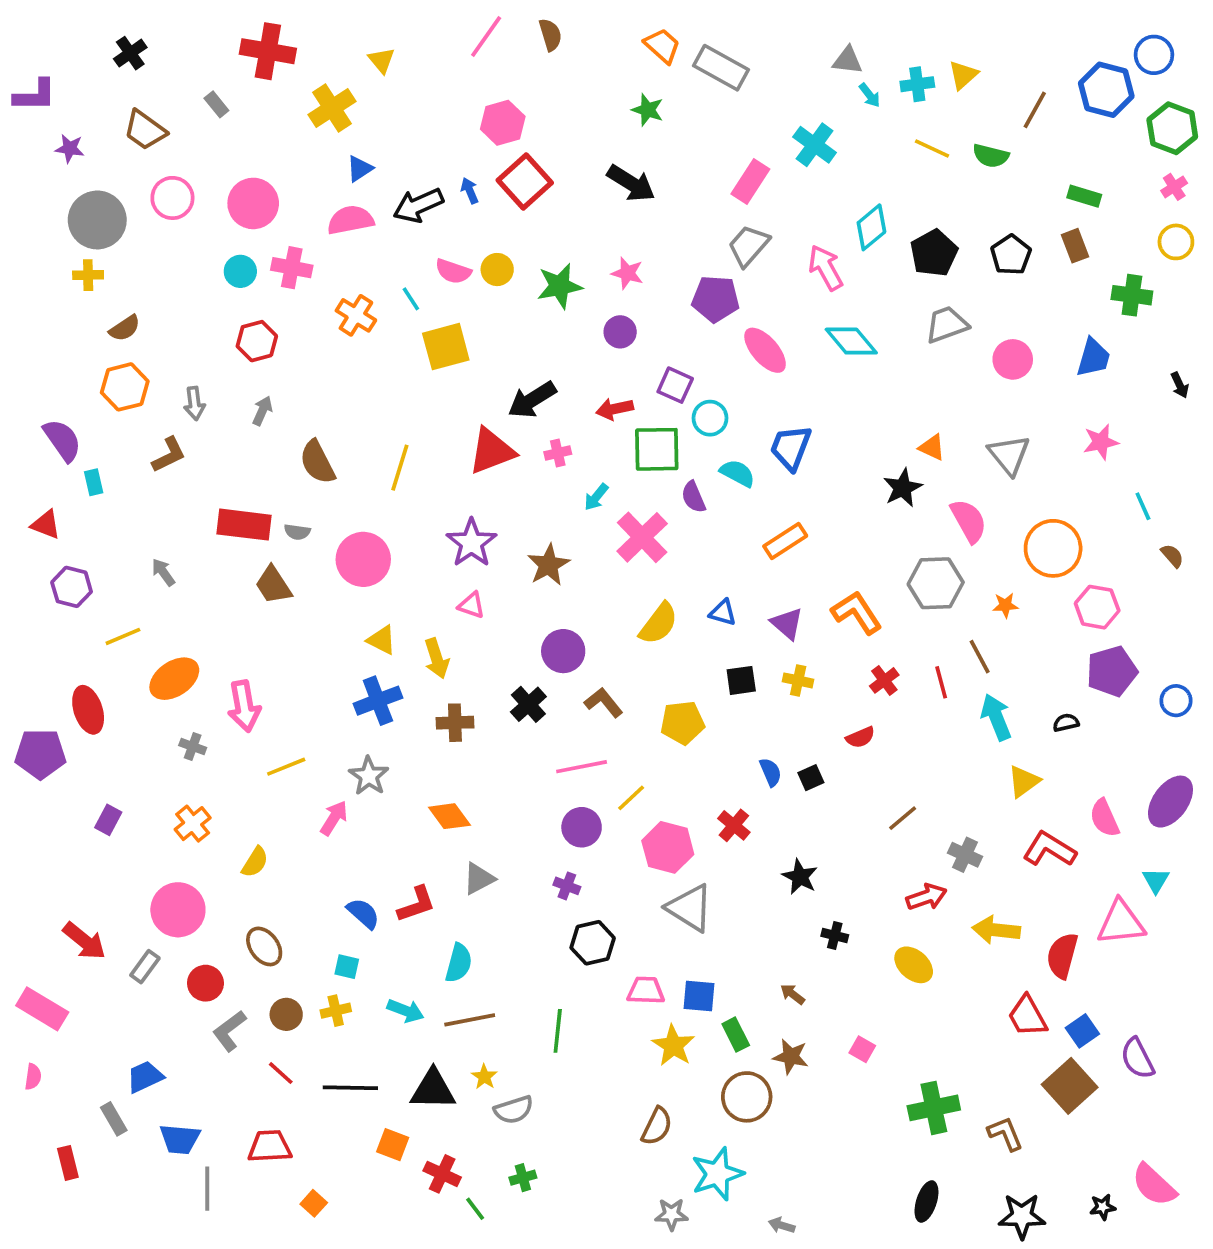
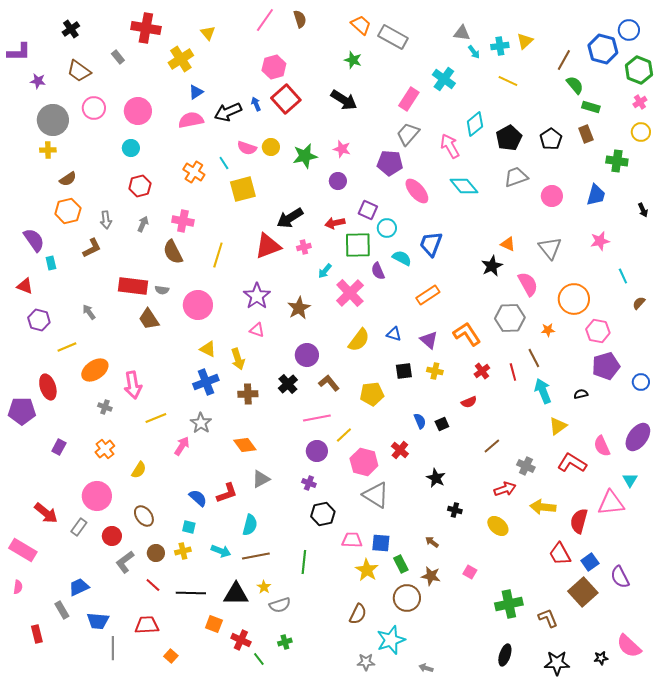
green semicircle: (991, 156) -> (575, 85), moved, turned -144
pink cross: (292, 268) -> (183, 221), moved
brown semicircle: (1172, 556) -> (639, 303), turned -96

